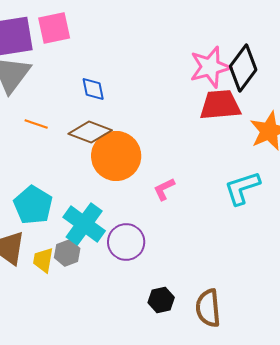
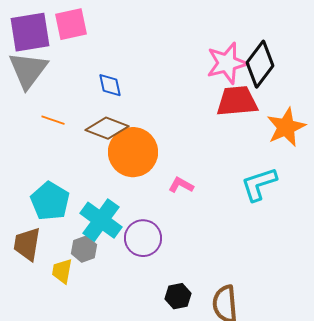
pink L-shape: (164, 189) -> (181, 185), turned 55
yellow trapezoid: (43, 260) -> (62, 271), moved

